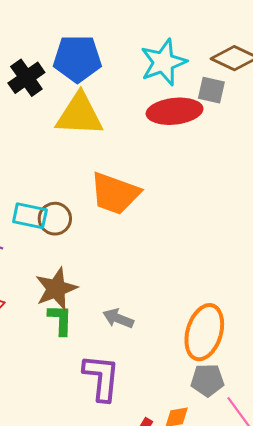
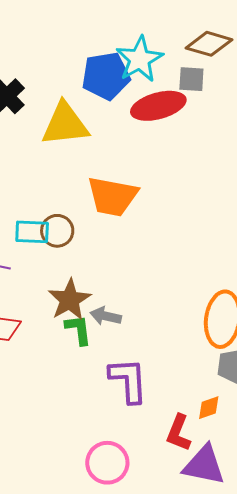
blue pentagon: (77, 59) -> (106, 76), moved
gray arrow: (118, 318) -> (106, 316), moved

